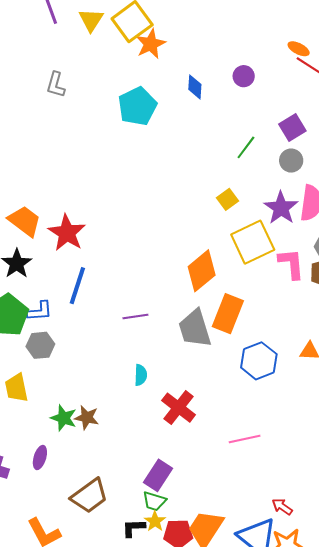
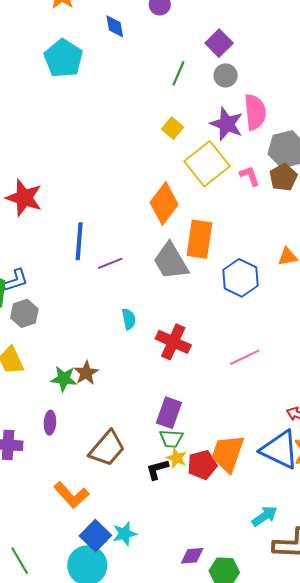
pink L-shape: (291, 264) -> (250, 176), size x0.7
blue line: (77, 286) -> (79, 241), moved
brown star: (87, 418) -> (86, 373), turned -30

